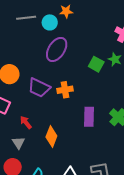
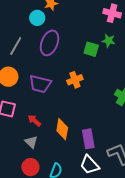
gray line: (26, 18) -> (16, 46), moved, turned -42
orange cross: (65, 90) -> (75, 80), moved
purple rectangle: (89, 117) -> (88, 139), moved

